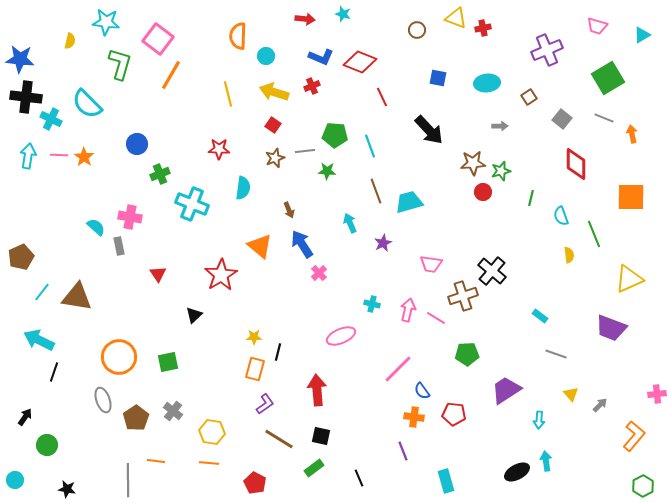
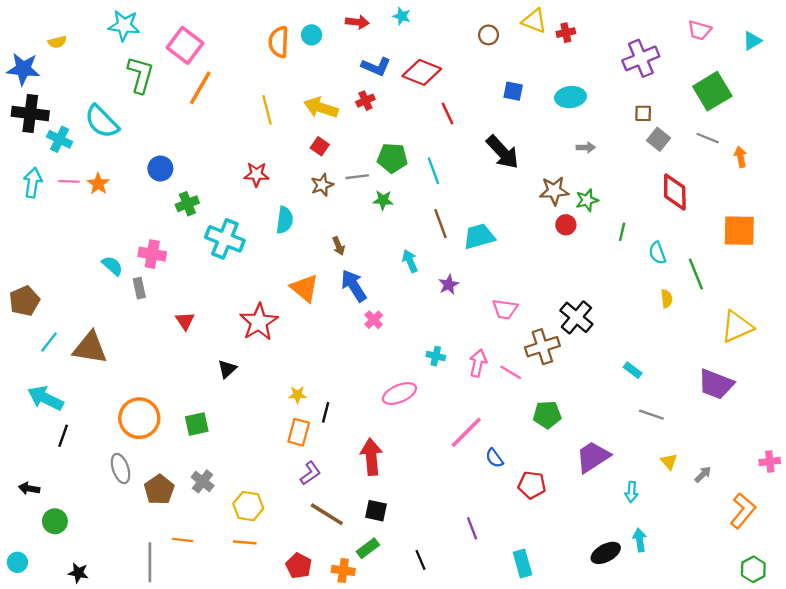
yellow semicircle: (70, 41) -> (57, 42), moved, turned 63
cyan circle: (266, 56) -> (312, 35), moved
brown square: (529, 97) -> (643, 113), moved, turned 35
black arrow: (25, 417) -> (29, 488), turned -114
orange cross: (414, 417) -> (343, 570), moved

